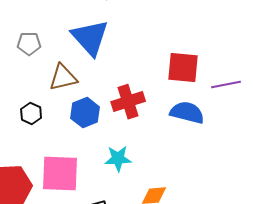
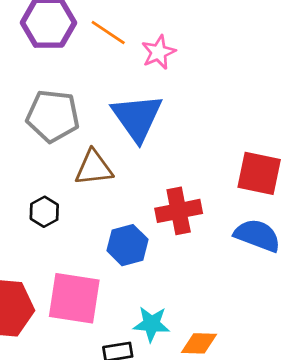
gray pentagon: (29, 44) -> (53, 116), size x1.6
blue hexagon: (85, 113) -> (128, 245), moved
cyan star: (118, 159) -> (151, 324), moved

